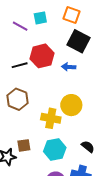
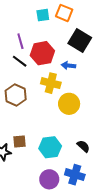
orange square: (71, 15) -> (64, 13), moved
purple line: (20, 26) -> (20, 41), moved, turned 42
black line: (20, 65) -> (20, 61), turned 49
yellow cross: (51, 118) -> (51, 83), moved

